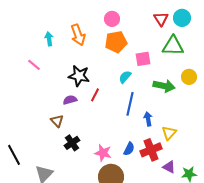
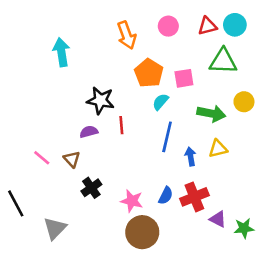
pink circle: (112, 19) -> (168, 26), moved
red triangle: (161, 19) -> (207, 26), turned 49
orange arrow: (78, 35) -> (127, 35), moved
cyan arrow: (49, 39) -> (61, 52), size x1.5
orange pentagon: (116, 42) -> (149, 73), moved, turned -30
pink line: (34, 65) -> (42, 158), moved
red line: (95, 95) -> (121, 125), turned -32
yellow triangle: (169, 133) -> (218, 149), moved, turned 35

